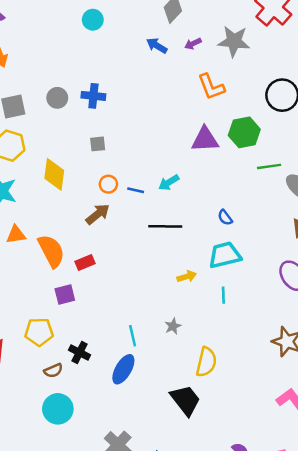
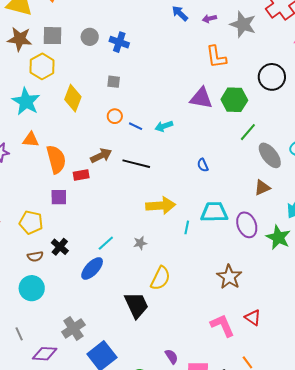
green line: (269, 166) -> (248, 132), turned -54
brown arrow: (98, 214) -> (101, 156), moved
black line: (165, 226) -> (136, 164), moved
cyan trapezoid: (225, 255) -> (214, 212), moved
yellow arrow: (187, 277) -> (161, 206), size x1.8
cyan line: (133, 336) -> (106, 243), turned 48

